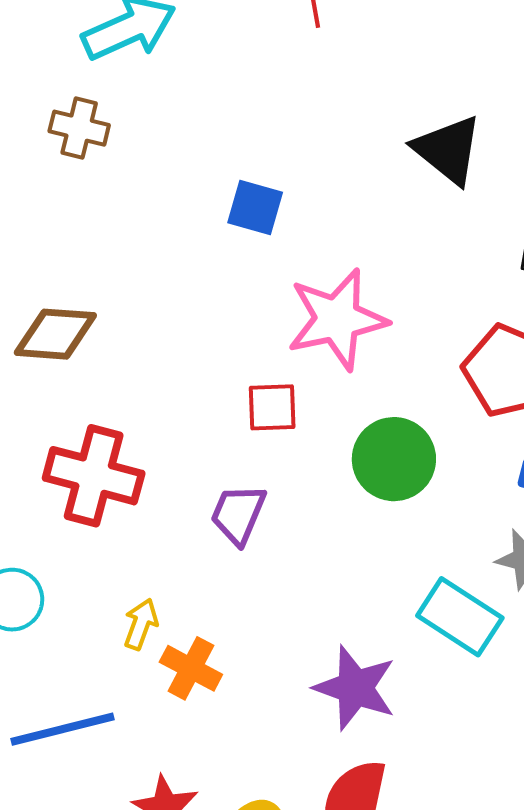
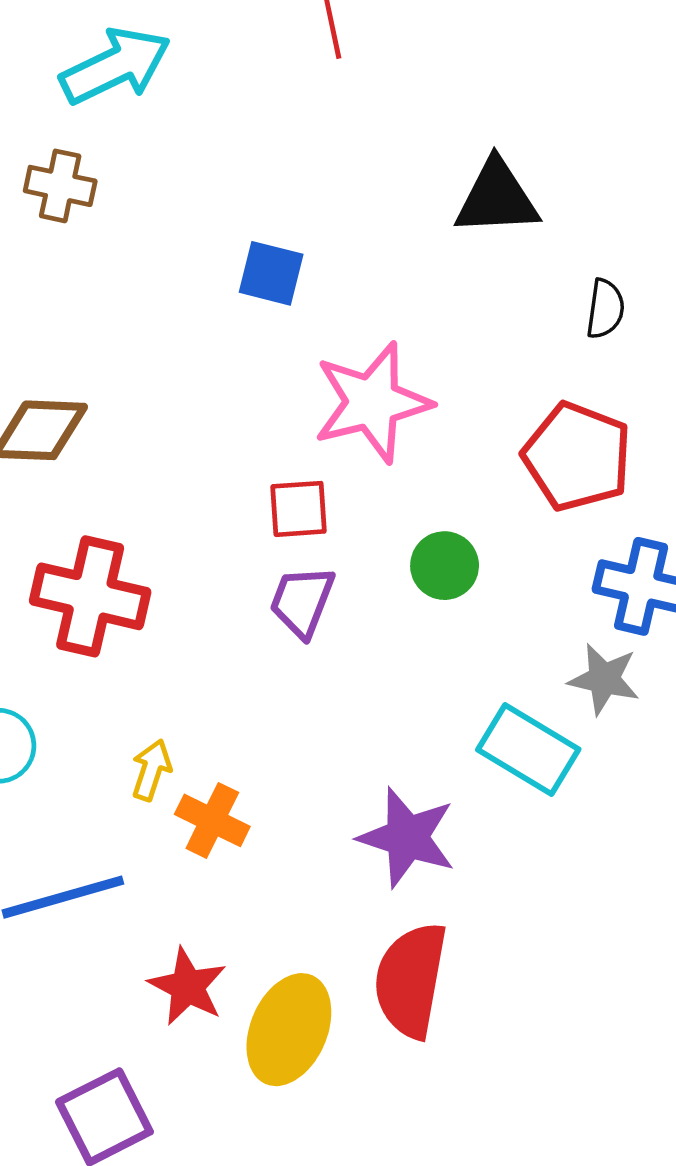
black triangle: (448, 150) -> (497, 198), turned -40
green circle: (394, 459) -> (445, 566), size x0.7
purple trapezoid: (238, 514) -> (302, 601), moved

